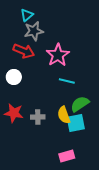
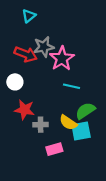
gray star: (34, 31) -> (44, 47), moved
red star: (14, 113) -> (25, 110), moved
yellow semicircle: (64, 115) -> (68, 122), turned -36
pink rectangle: (67, 156) -> (54, 149), moved

